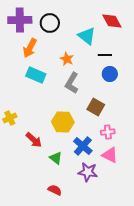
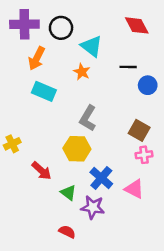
cyan triangle: (87, 36) -> (92, 46), moved
blue circle: (110, 74) -> (148, 85), moved
gray L-shape: (72, 83) -> (88, 118), moved
brown square: (96, 107) -> (139, 130), moved
pink cross: (108, 132) -> (144, 155), moved
purple star: (88, 172) -> (93, 207), moved

